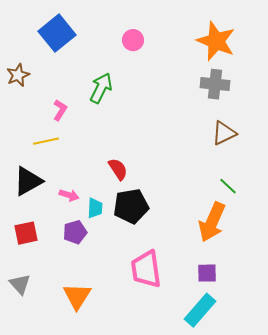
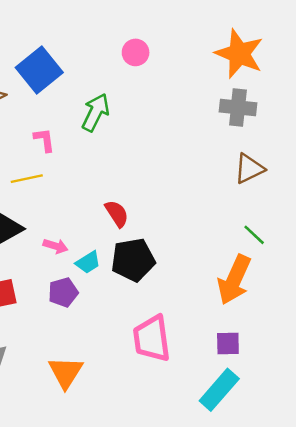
blue square: (57, 33) -> (39, 70), moved
pink L-shape: (60, 110) -> (44, 140), turned -40
cyan trapezoid: (95, 208) -> (88, 262), turned 55

